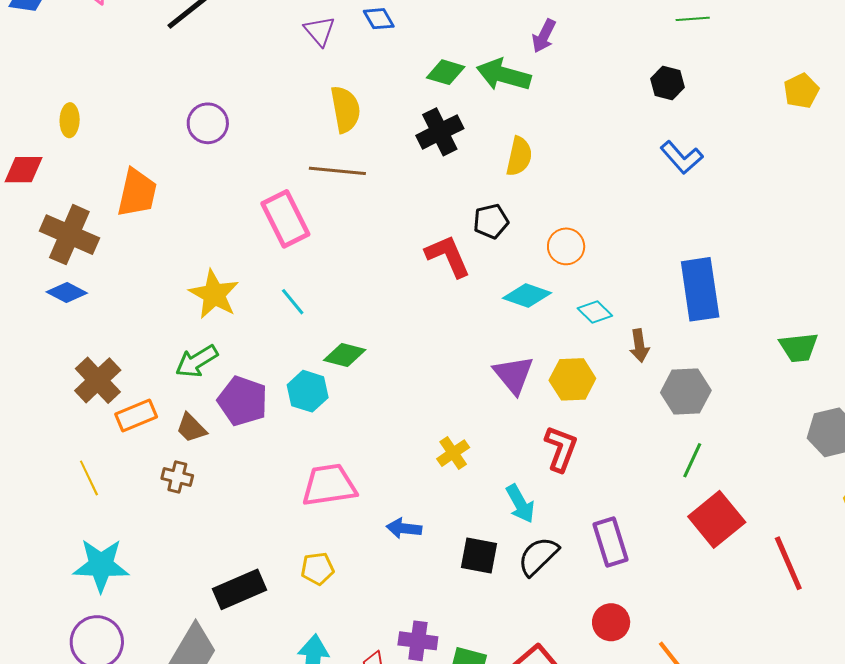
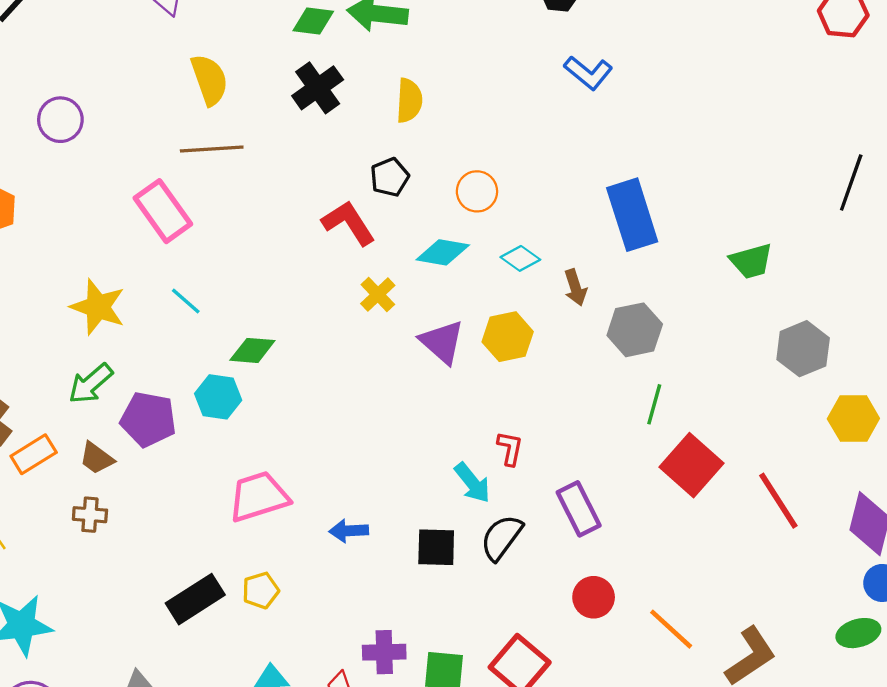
red L-shape: (561, 449) -> (510, 448), moved, size x0.7
yellow cross: (453, 453) -> (378, 294), moved
black rectangle: (240, 589) -> (195, 599), moved

